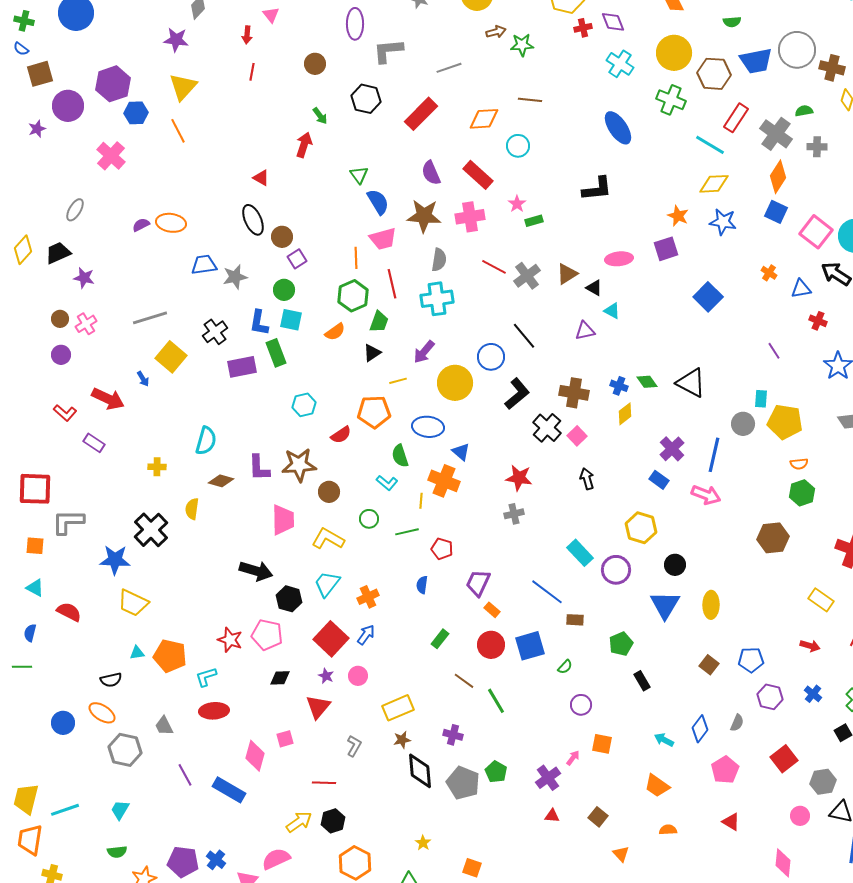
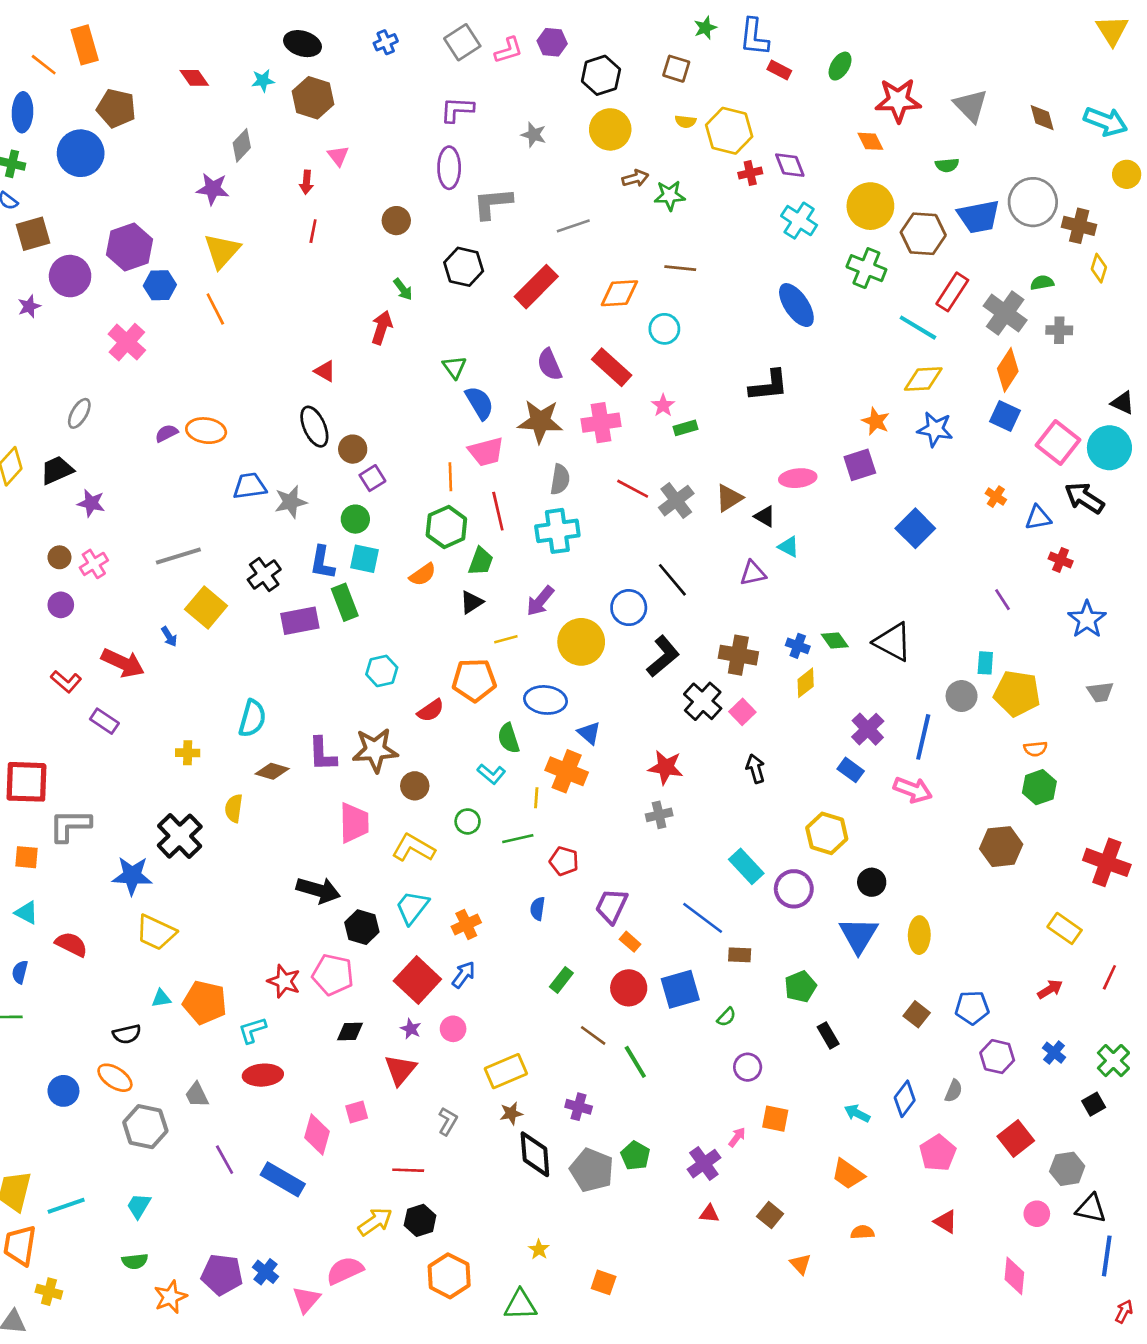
red arrow: (810, 646) -> (1050, 989), turned -48

